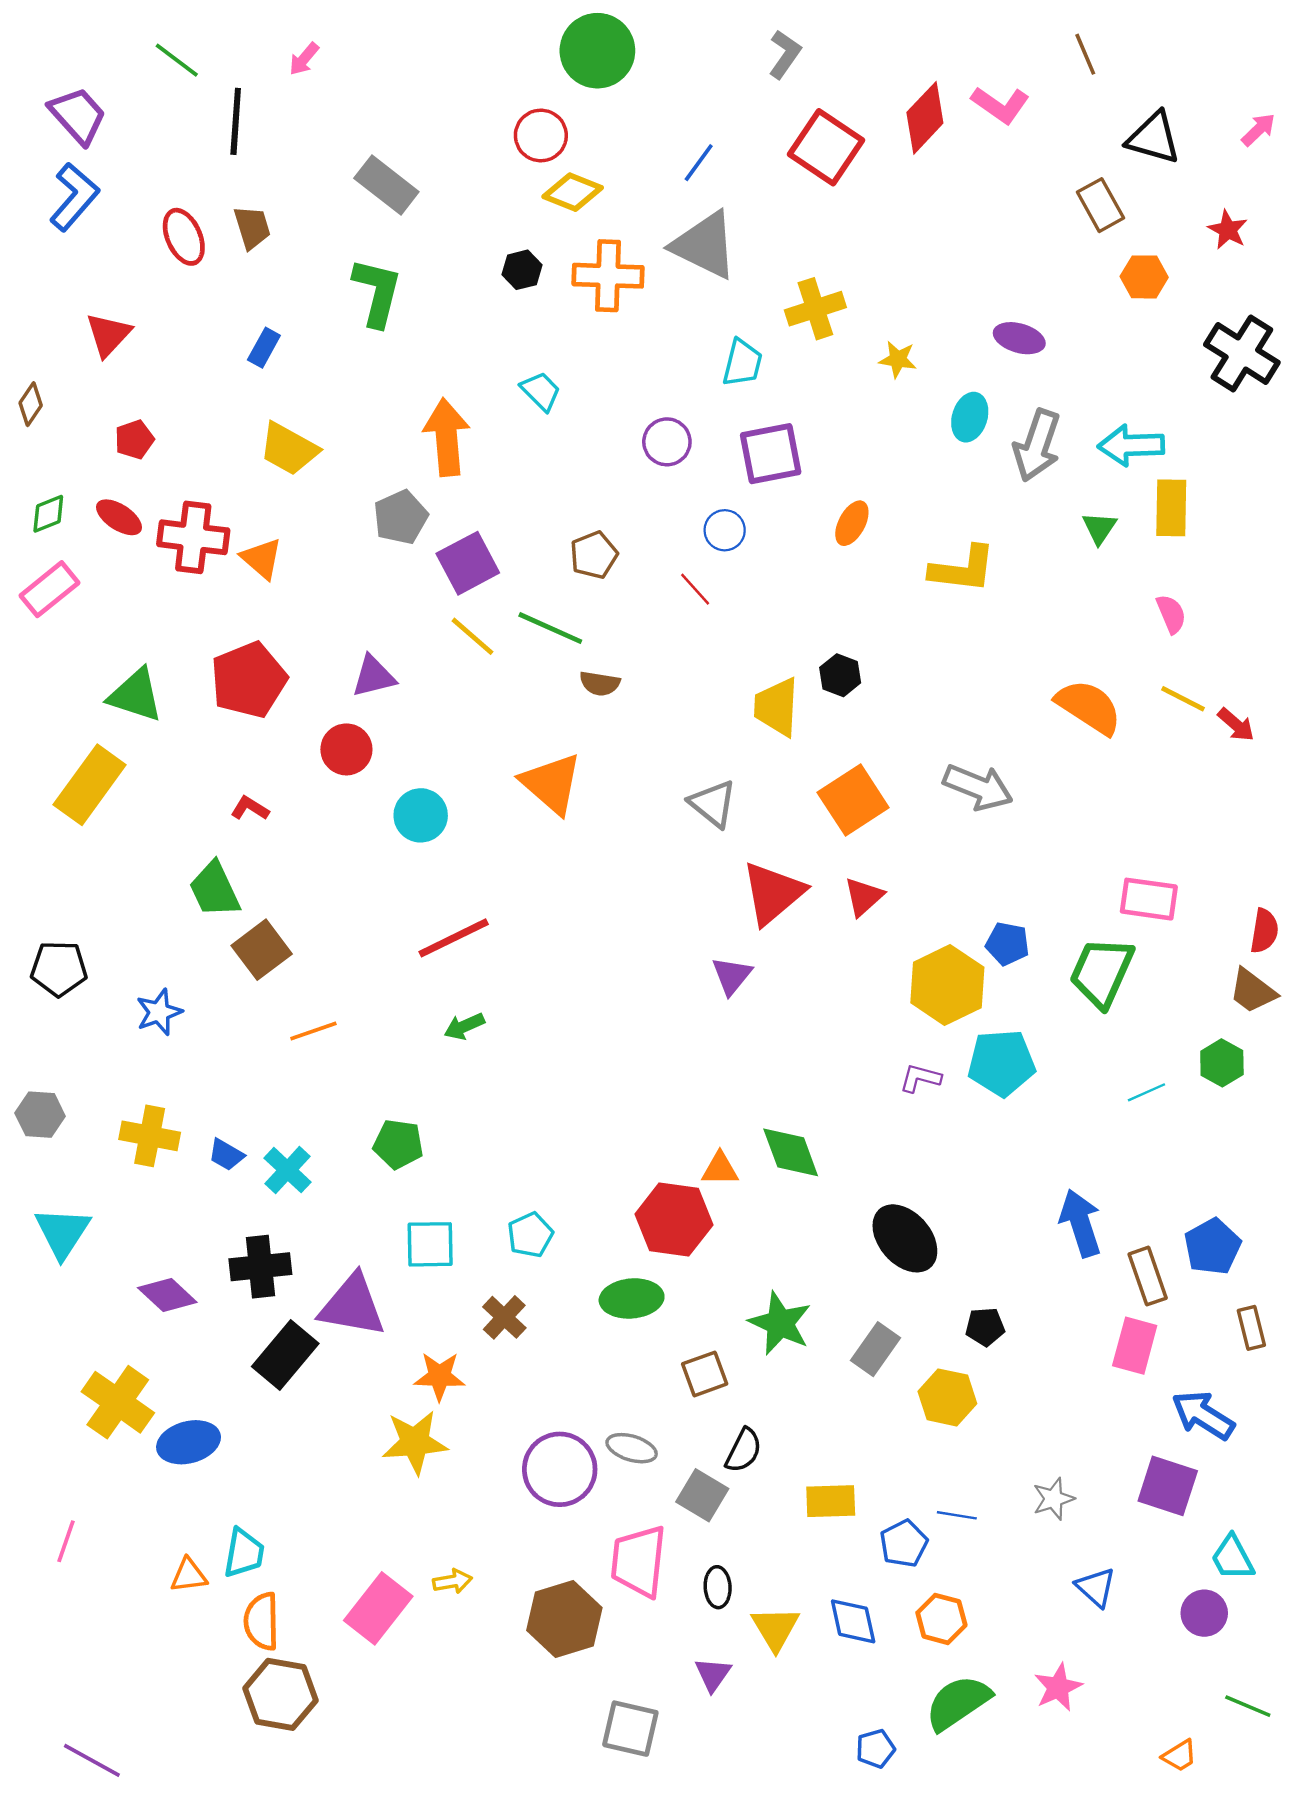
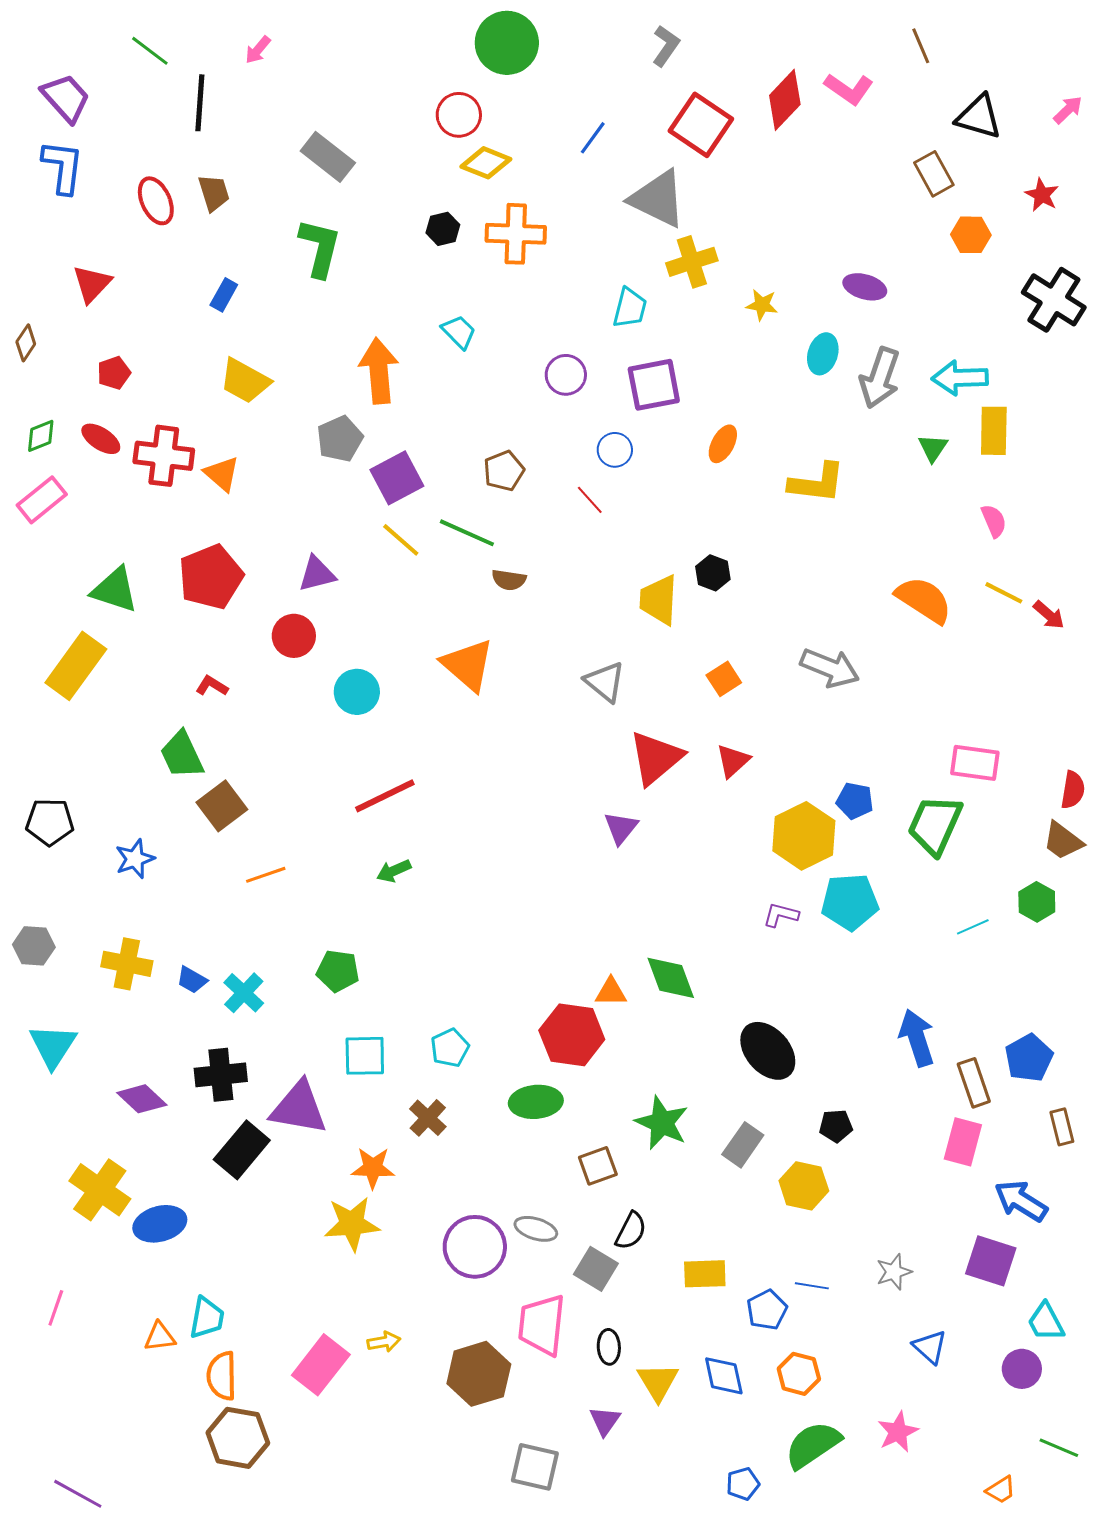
blue L-shape: (74, 197) -> (63, 167), turned -34
gray triangle: (705, 245) -> (658, 199), moved
orange square: (853, 800) -> (724, 679), size x0.6

